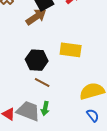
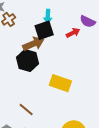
black hexagon: (37, 60) -> (28, 60), moved

